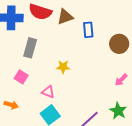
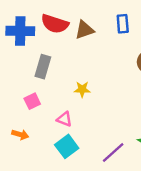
blue rectangle: (88, 30) -> (123, 24), moved
pink square: (21, 77) -> (32, 101), turned 32

